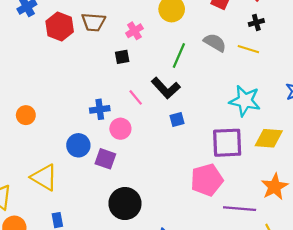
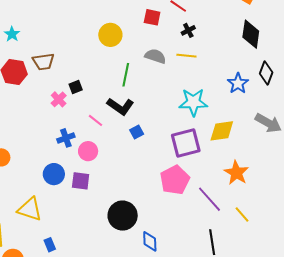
pink cross: (134, 31) -> (59, 99), moved
black circle: (125, 204) -> (123, 216), moved
purple line: (240, 209) -> (210, 199), turned 56

